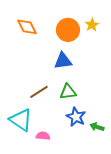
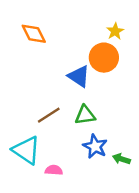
orange circle: (68, 30) -> (104, 58), moved
blue triangle: (63, 61) -> (79, 76), turned 42

